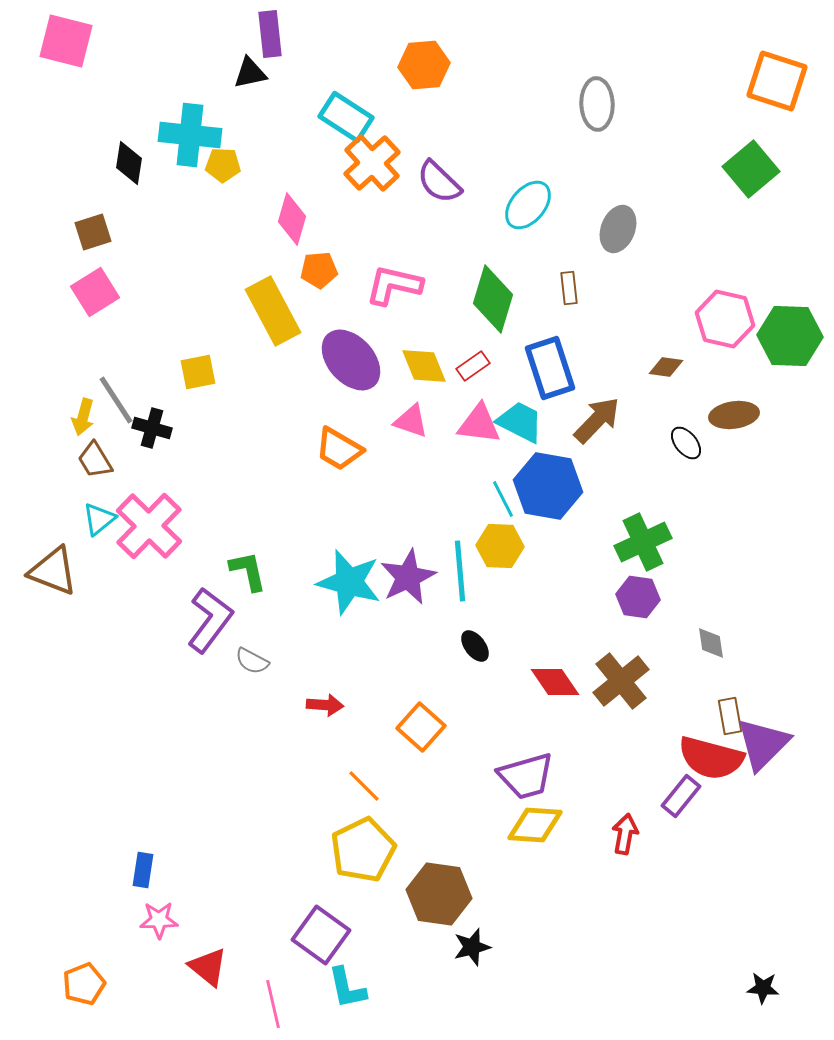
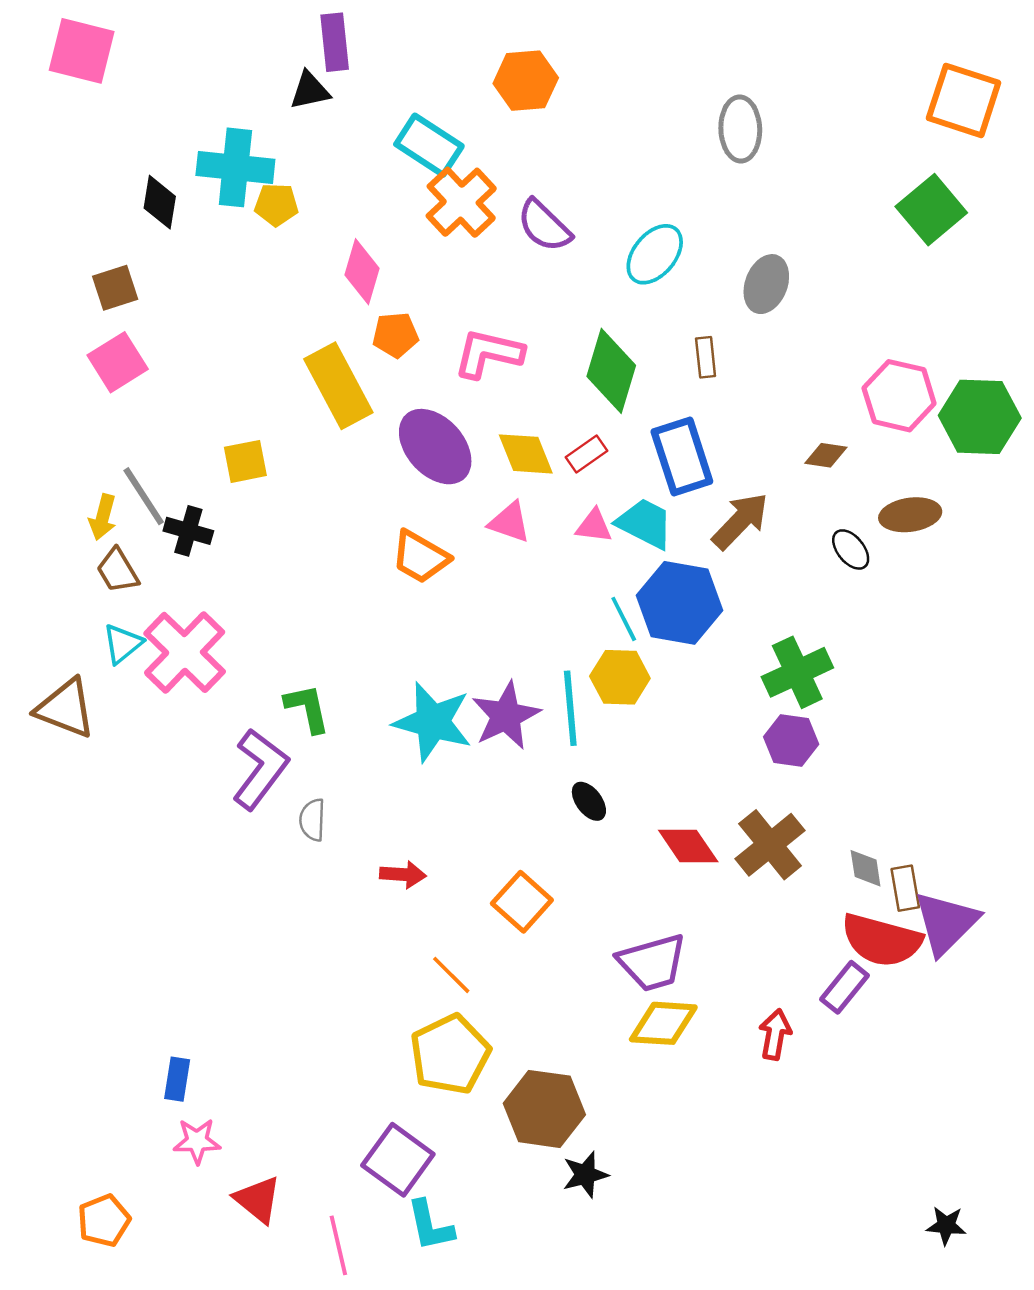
pink triangle: (479, 424) -> (594, 526), size x0.7
gray diamond: (711, 643) -> (866, 868), moved
gray semicircle: (252, 661) -> (312, 820), turned 64

